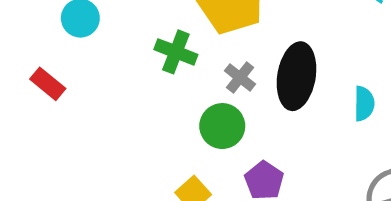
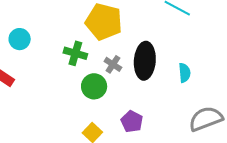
green circle: (222, 126) -> (94, 86), moved

